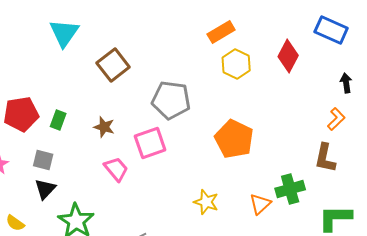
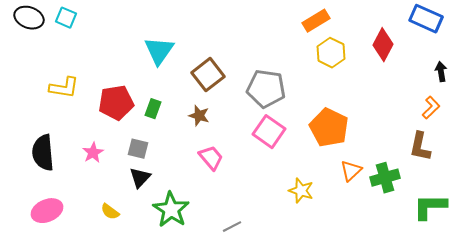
cyan triangle: (64, 33) -> (159, 51), moved
brown square: (113, 65) -> (208, 75), moved
pink square: (150, 143) -> (269, 132), moved, turned -36
orange triangle: (260, 204) -> (351, 171), moved

